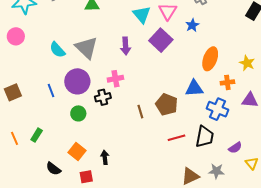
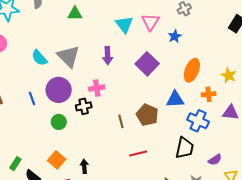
purple square: (161, 40) -> (147, 64), moved
green rectangle: (37, 135) -> (15, 164), moved
red line: (177, 138) -> (138, 153), moved

